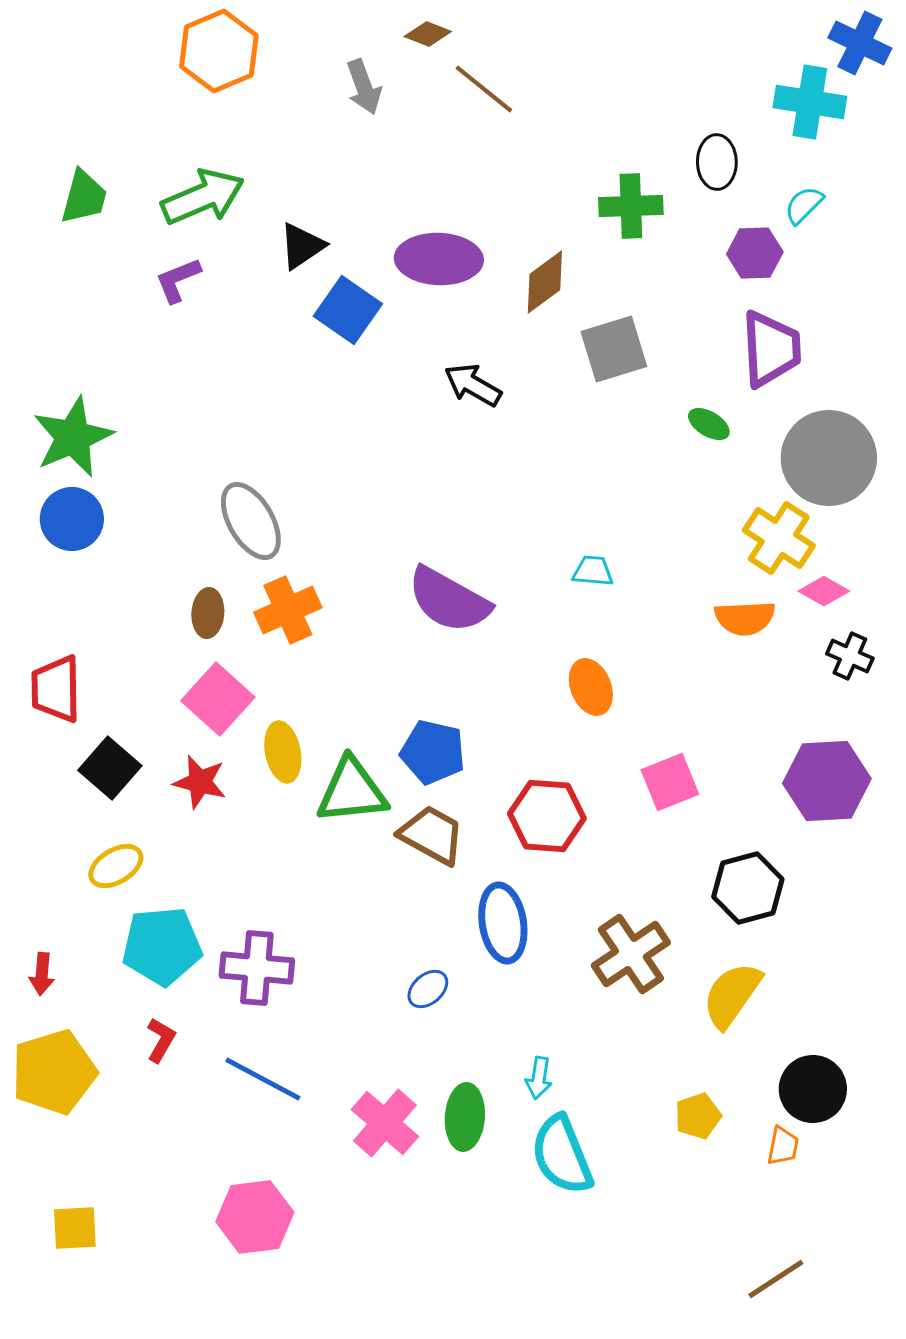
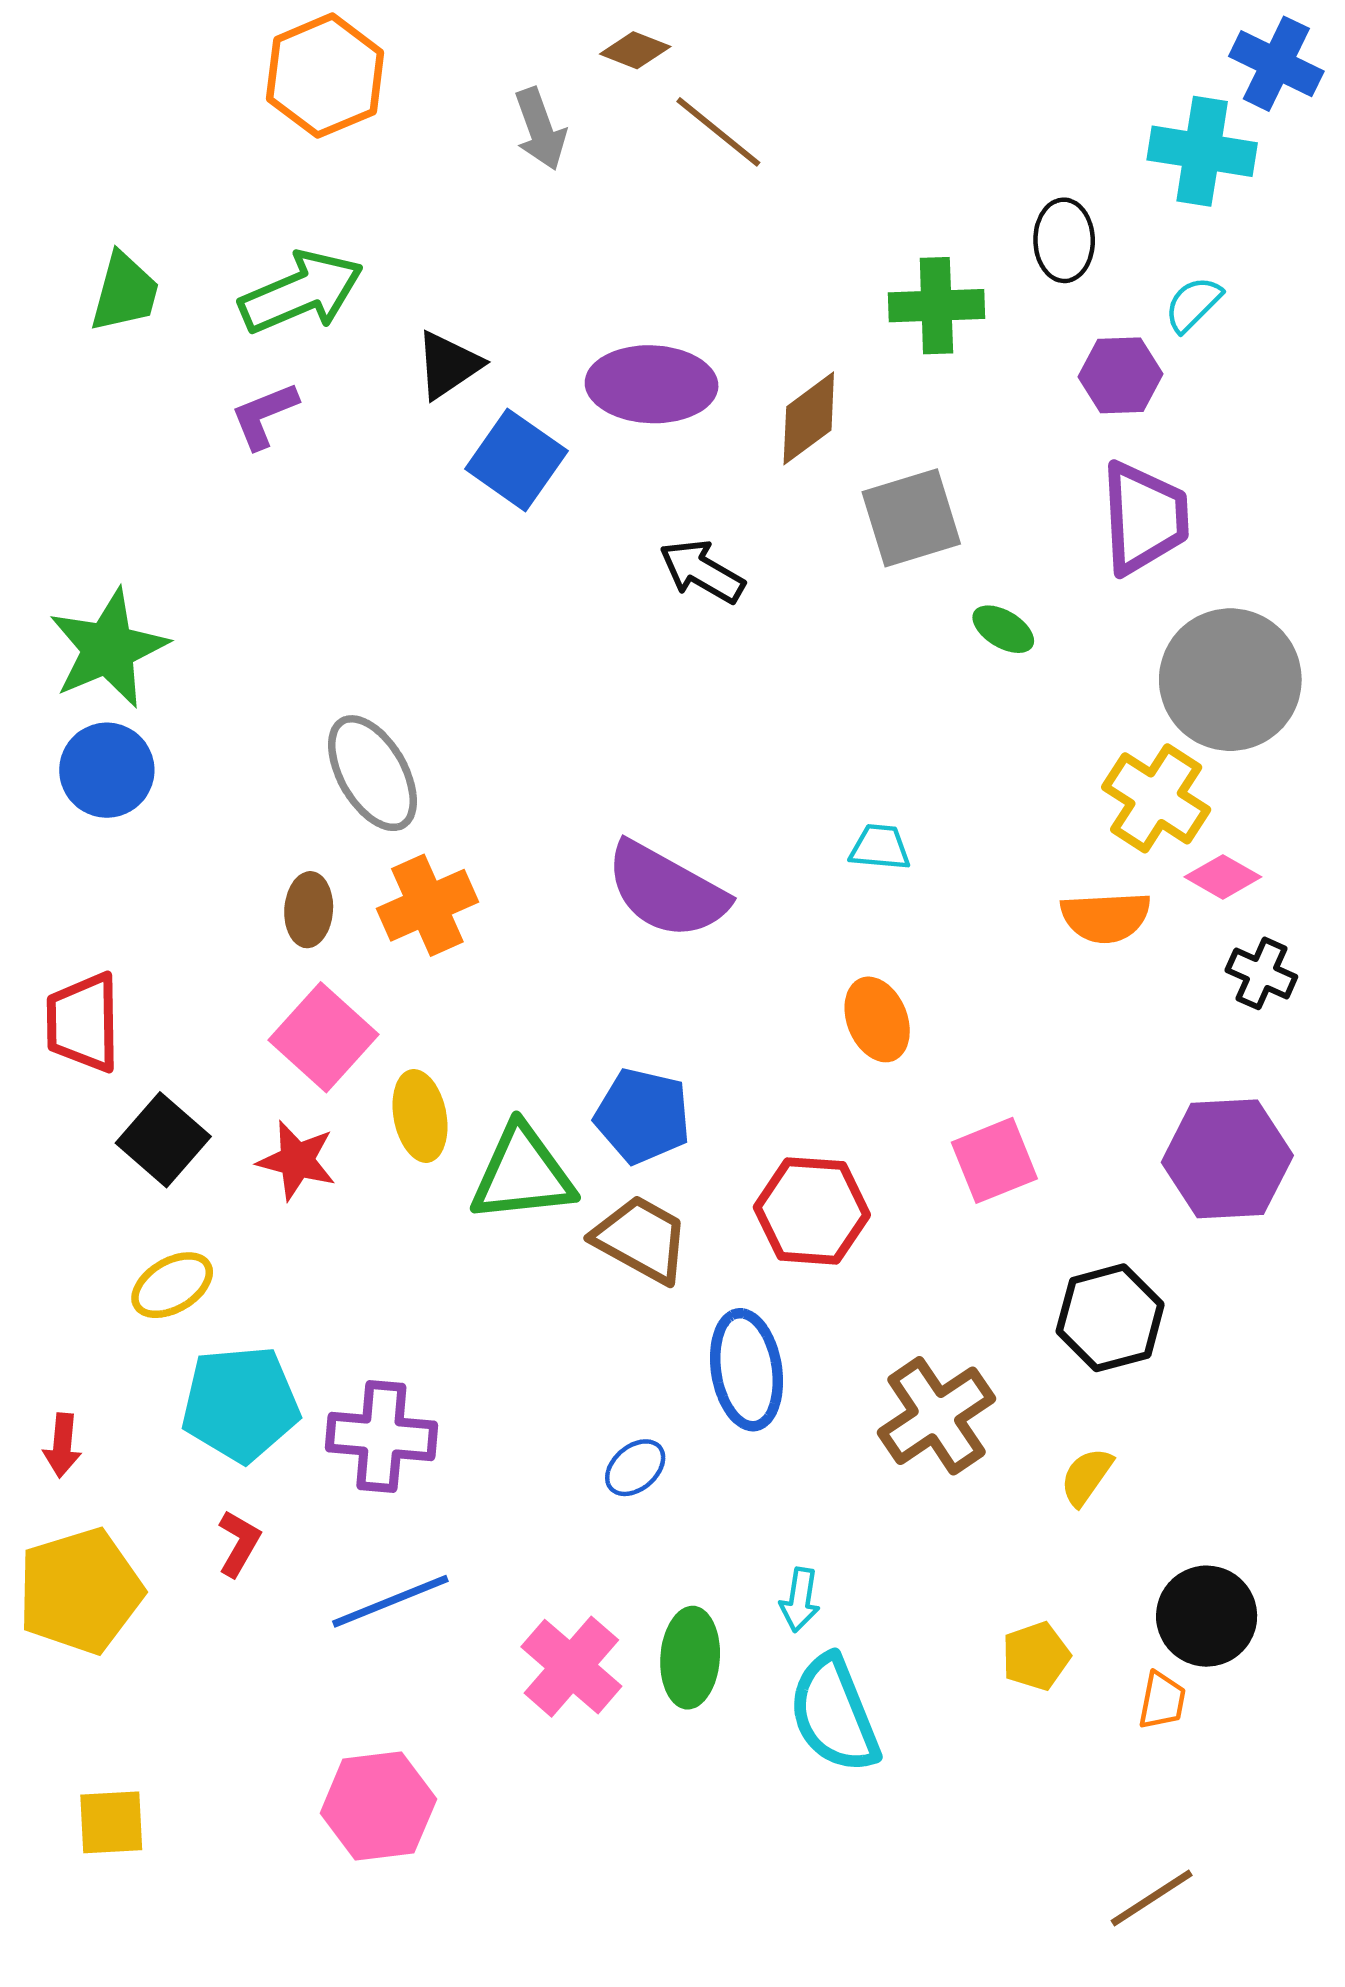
green ellipse: (709, 424) -> (1003, 629), moved
yellow semicircle: (732, 995) -> (1086, 1477), size x0.6
blue line: (263, 1079) -> (390, 1601), turned -50

